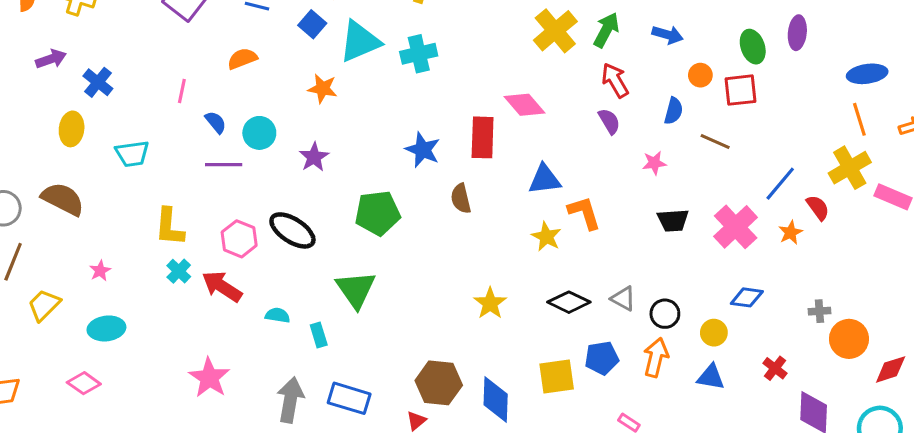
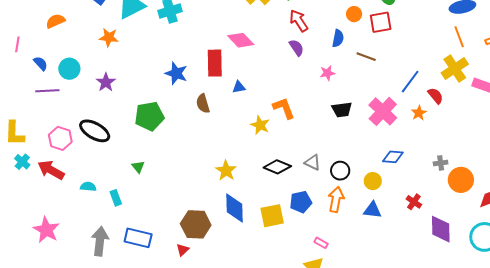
blue triangle: (545, 179) -> (239, 87), moved, size x0.6
green triangle: (356, 289) -> (138, 167), size x0.5
blue diamond: (496, 400) -> (234, 208), moved

